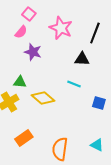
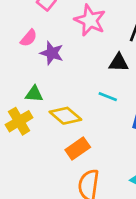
pink semicircle: (21, 32) -> (29, 38), moved
orange rectangle: (24, 138) -> (78, 148), moved

